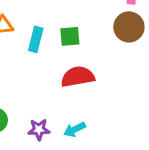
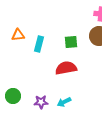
green square: (70, 36) -> (71, 42), moved

